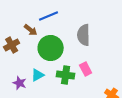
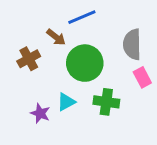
pink rectangle: (86, 69) -> (142, 77), moved

